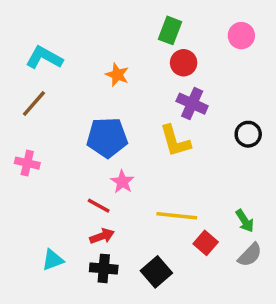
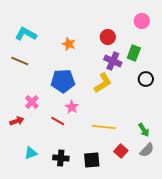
green rectangle: (170, 30) -> (134, 53), moved
brown line: (34, 104) -> (20, 61), turned 72
yellow L-shape: (175, 141) -> (103, 83), turned -105
pink cross: (27, 163) -> (32, 102), moved, turned 32
red arrow: (102, 236) -> (17, 121), moved
red square: (206, 243) -> (121, 151), moved
black square: (156, 272) -> (92, 160), turned 36

